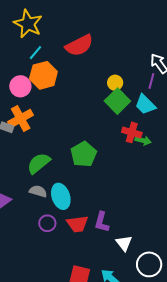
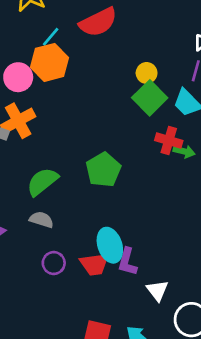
cyan line: (35, 53) -> (51, 37), moved
cyan ellipse: (61, 196) -> (110, 245), moved

